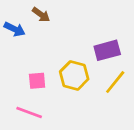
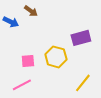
yellow line: (115, 82) -> (83, 83), moved
pink line: (29, 113) -> (22, 85), turned -48

